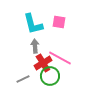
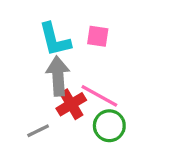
gray arrow: (35, 46) -> (58, 76), size x1.6
green circle: (50, 76) -> (109, 126), moved

